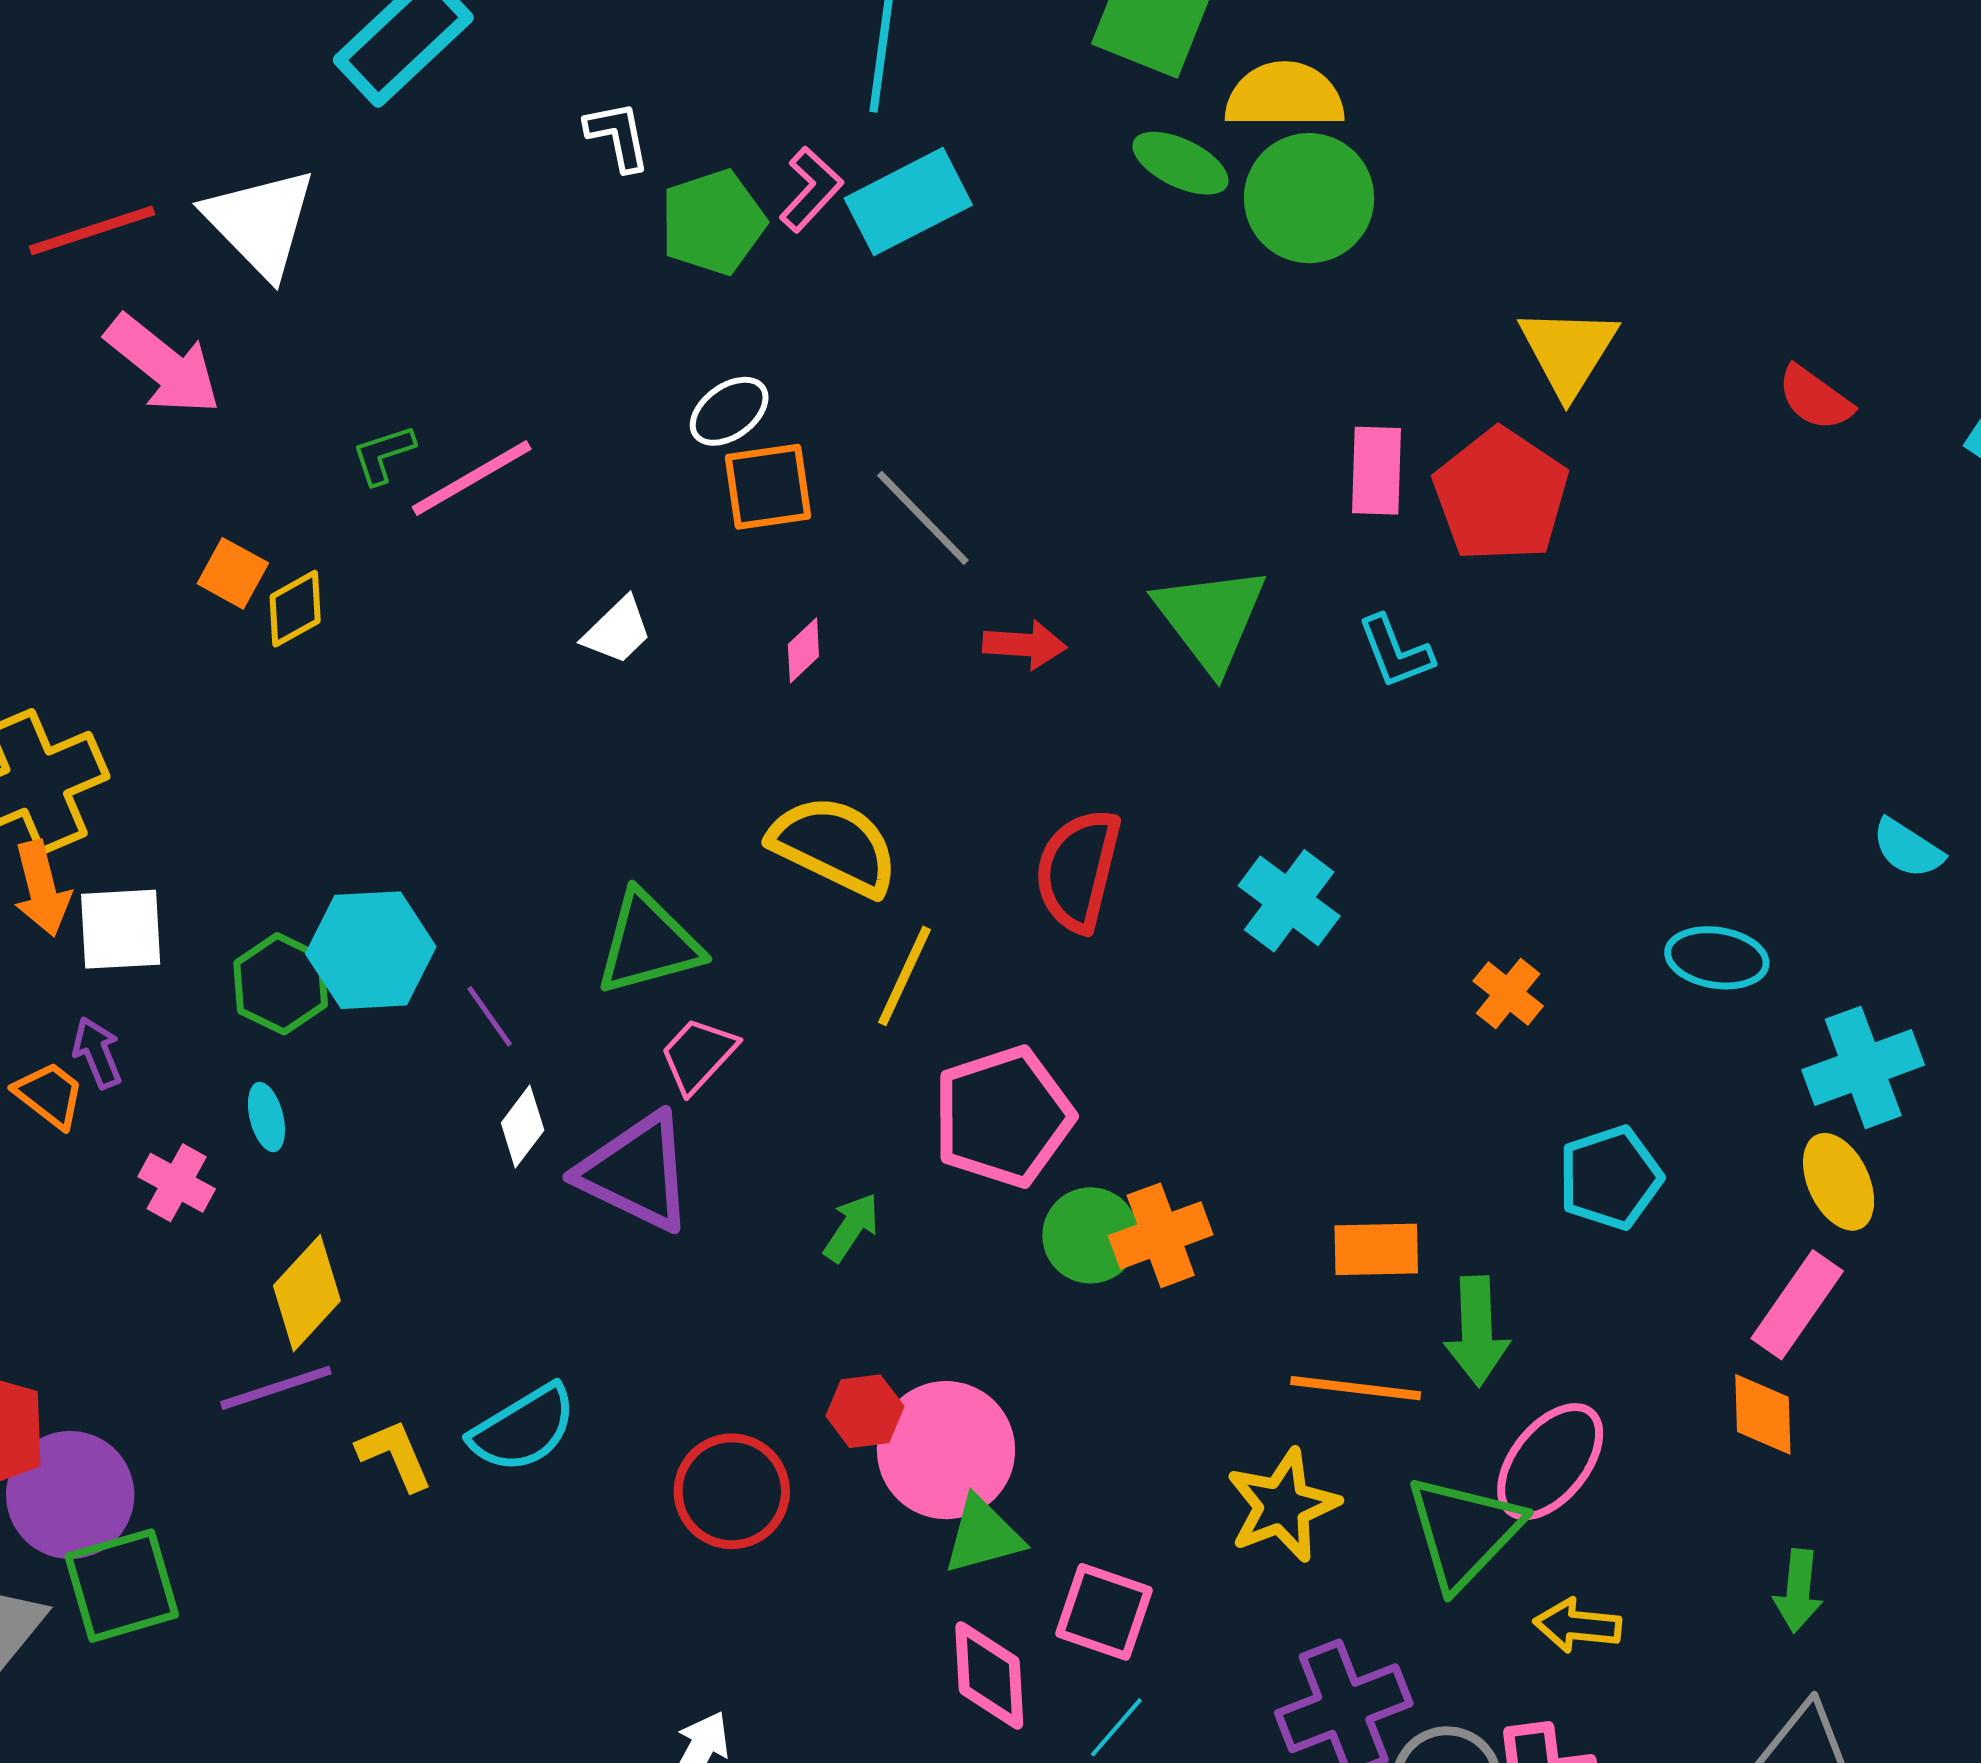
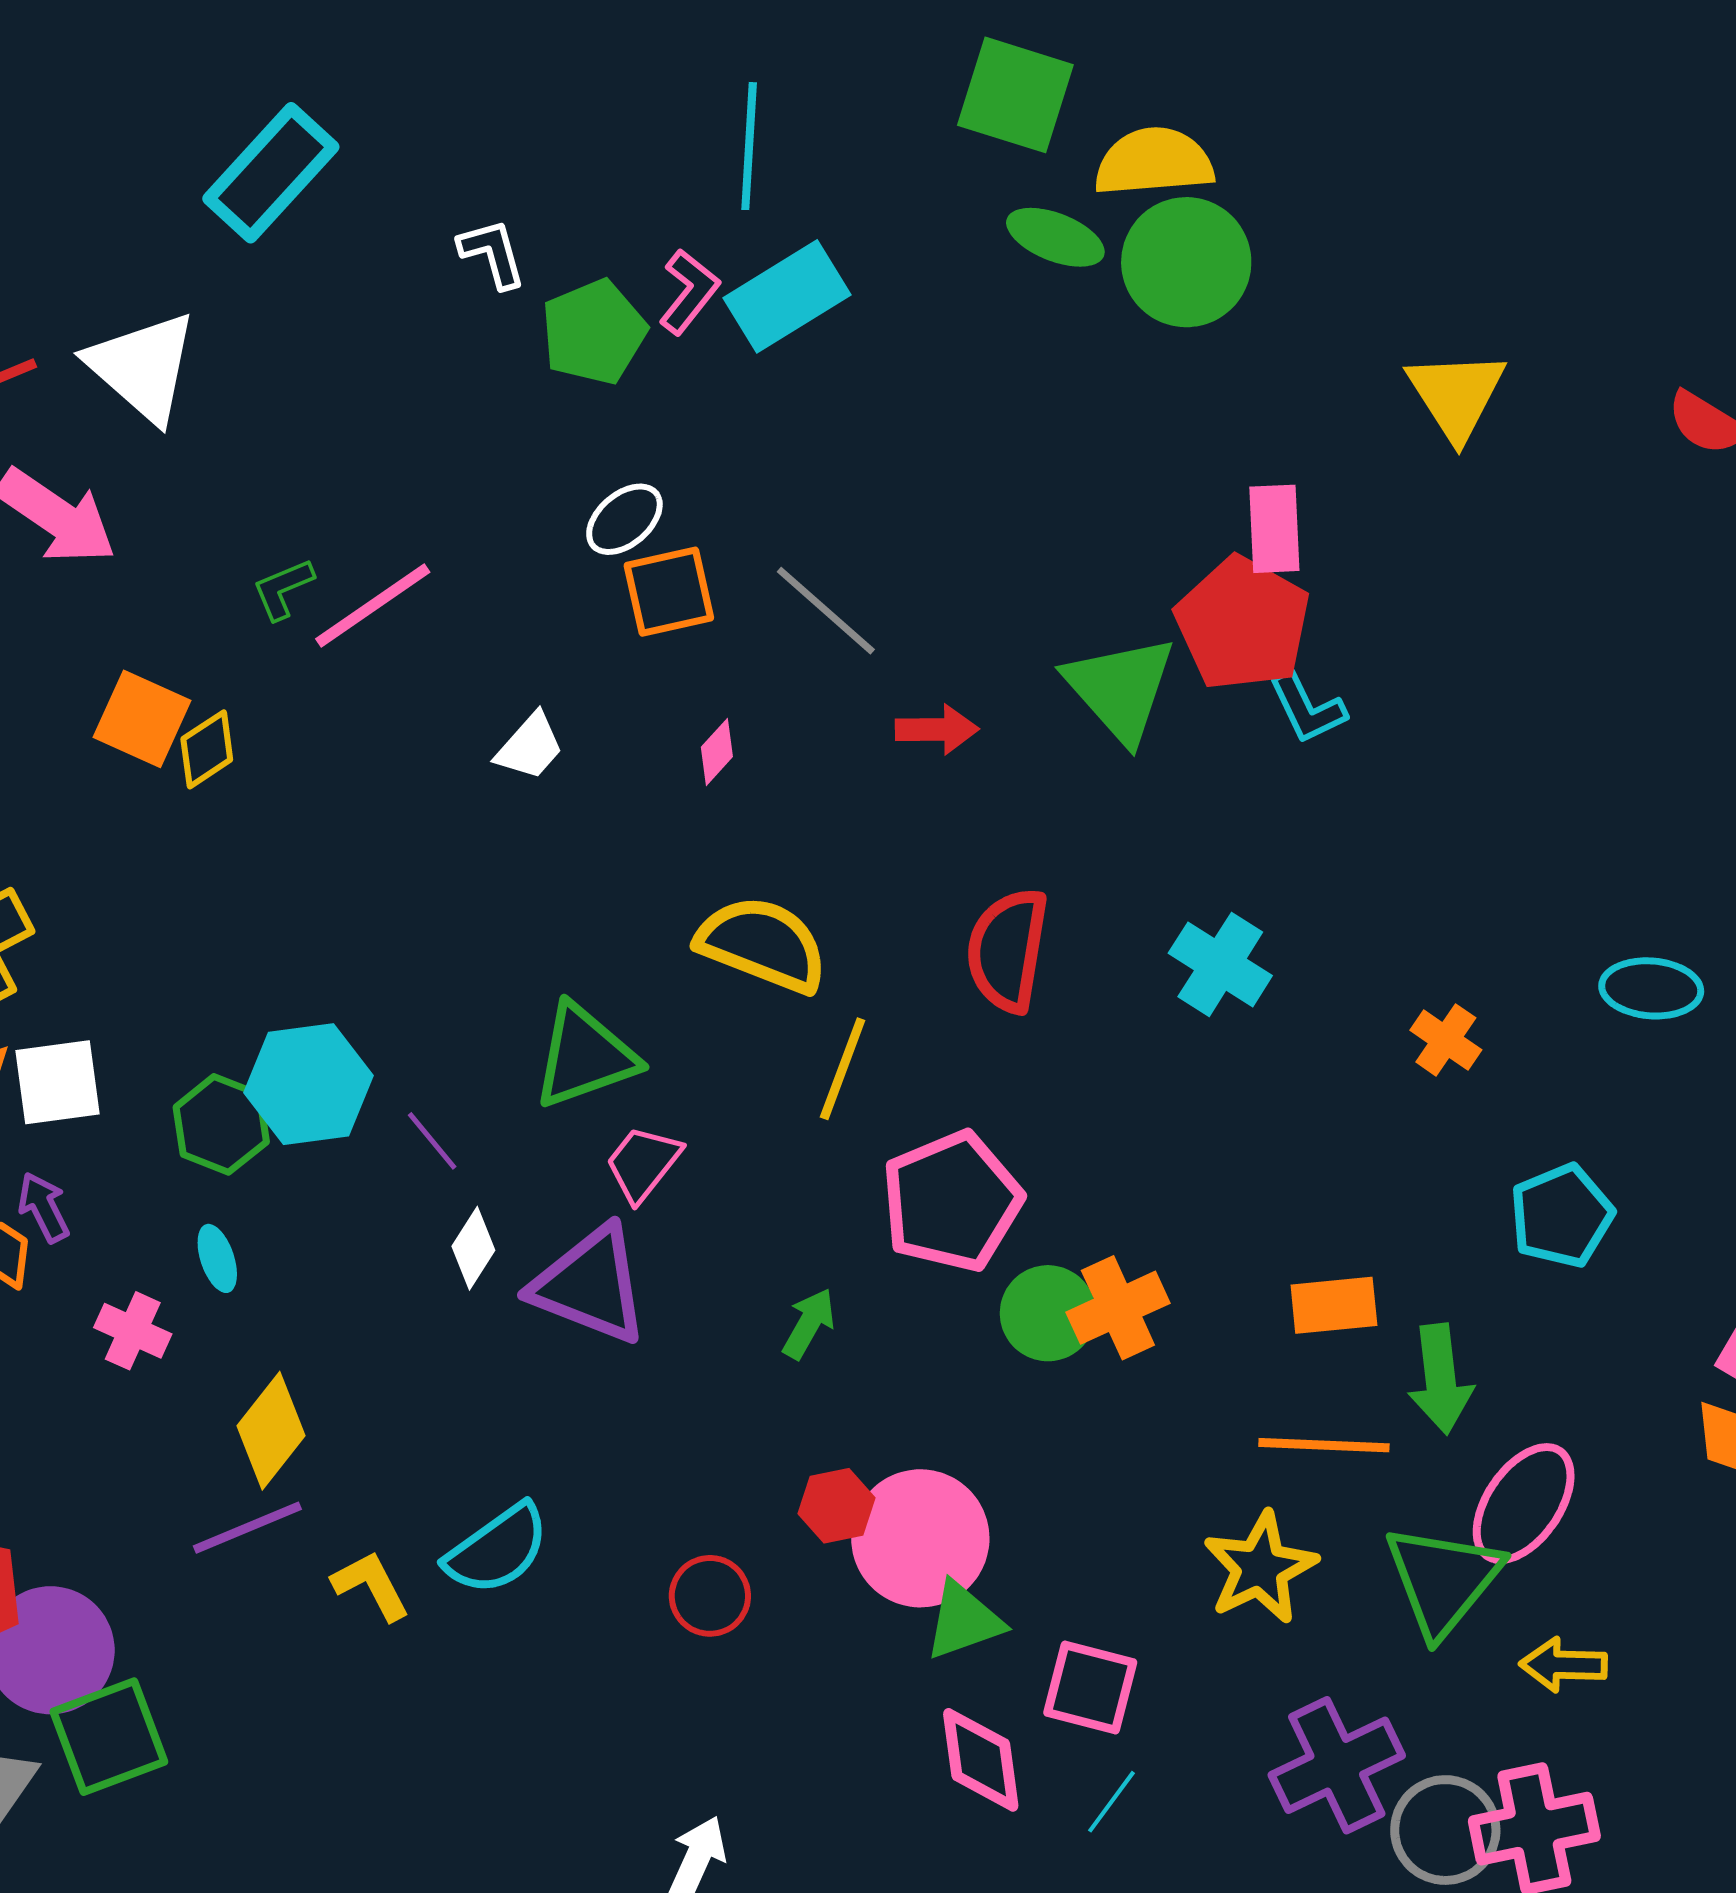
red pentagon: (1501, 495) -> (1243, 624), moved
orange square: (233, 573) -> (142, 719), size x1.4
red circle: (732, 1491) -> (710, 1596), size x0.7

